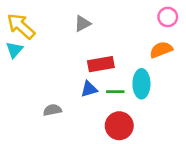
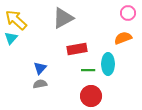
gray triangle: (83, 24) -> (63, 18), size x1.6
blue triangle: (89, 89) -> (40, 68), moved, turned -32

